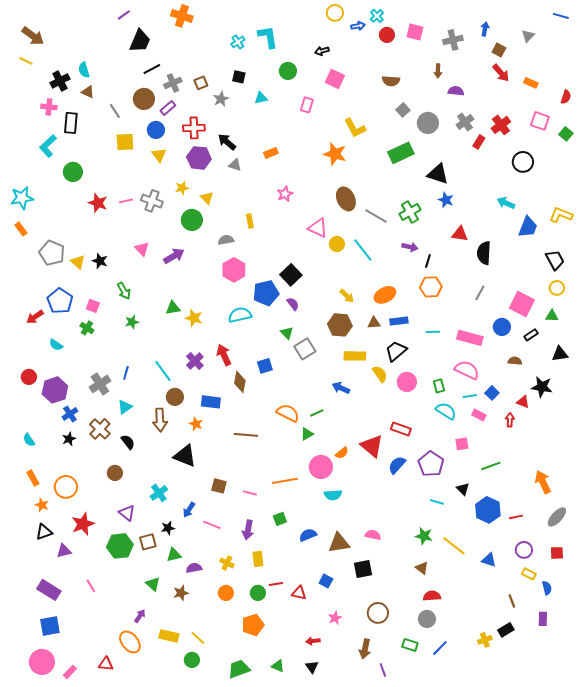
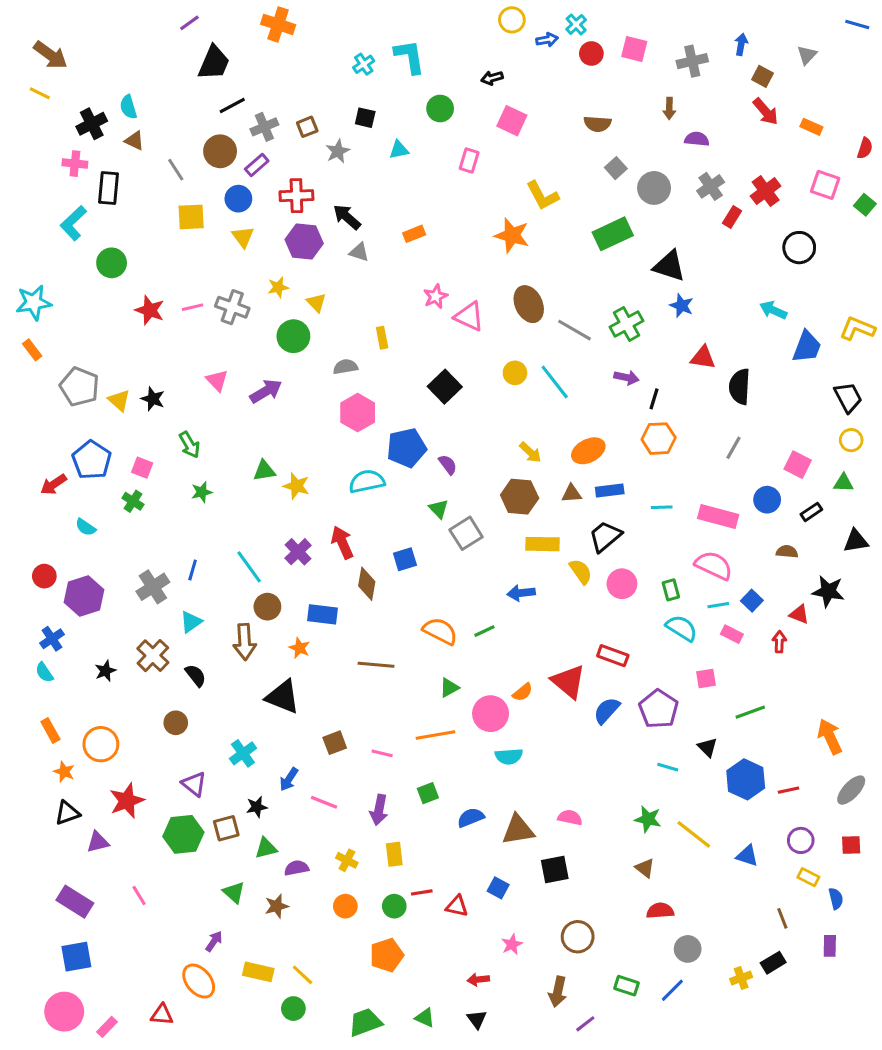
pink triangle: (318, 228) -> (469, 316), moved
black square: (291, 275) -> (445, 387), moved
pink square: (522, 304) -> (798, 465), size x0.7
blue arrow: (341, 388) -> (521, 593), turned -30
blue cross: (70, 414) -> (52, 639), moved
green triangle: (307, 434) -> (449, 688), moved
brown square: (219, 486) -> (335, 743), turned -35
gray circle: (427, 619) -> (688, 949), moved
purple line: (383, 670) -> (585, 1024), turned 72

